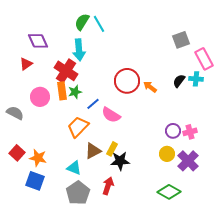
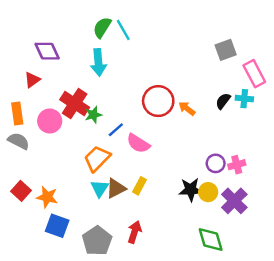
red cross: (66, 71) -> (75, 104), moved
orange rectangle: (62, 91) -> (17, 114), moved
black star: (120, 161) -> (191, 190), moved
cyan triangle: (74, 168) -> (100, 188), moved, turned 42
blue square: (35, 181) -> (57, 226), moved
green diamond: (169, 192) -> (211, 239), turned 45

